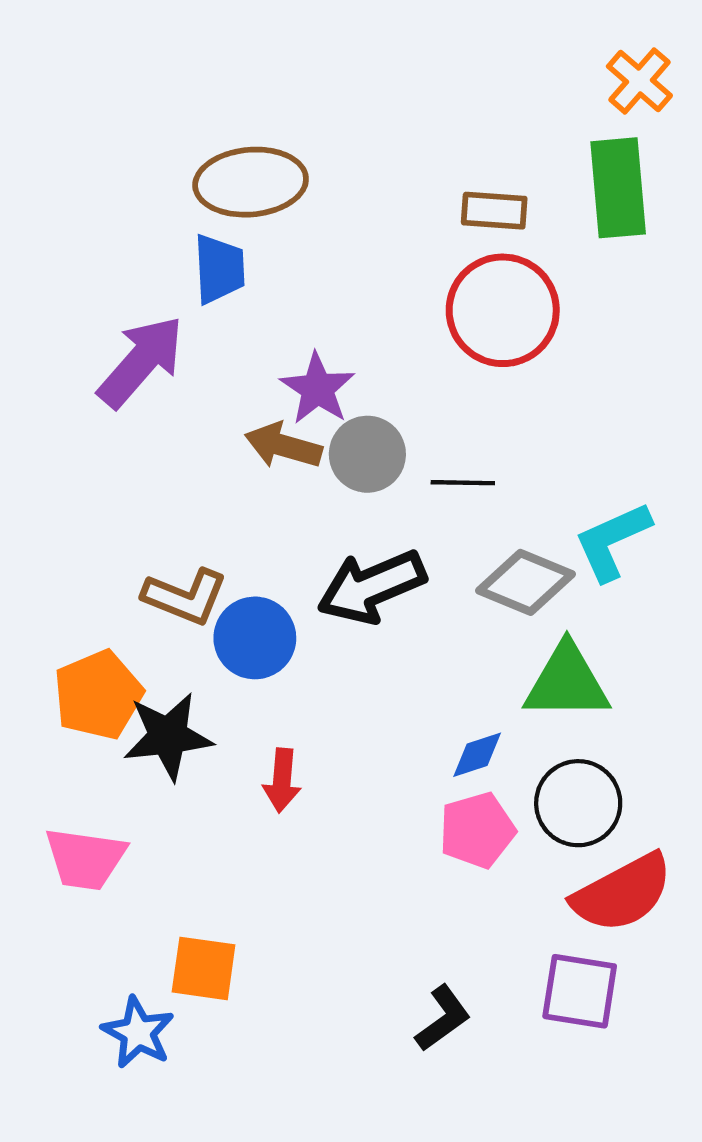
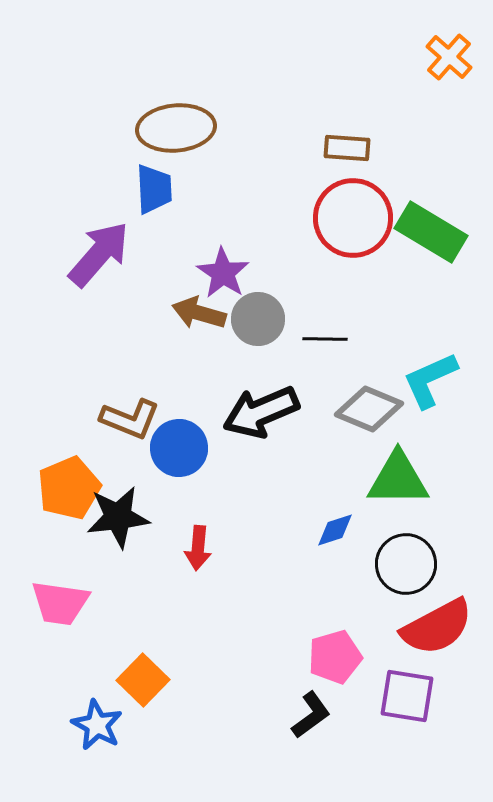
green rectangle: (618, 188) -> (431, 232), moved, turned -54
pink pentagon: (477, 830) -> (335, 657), moved
orange square: (204, 968) -> (143, 680), turned 36

